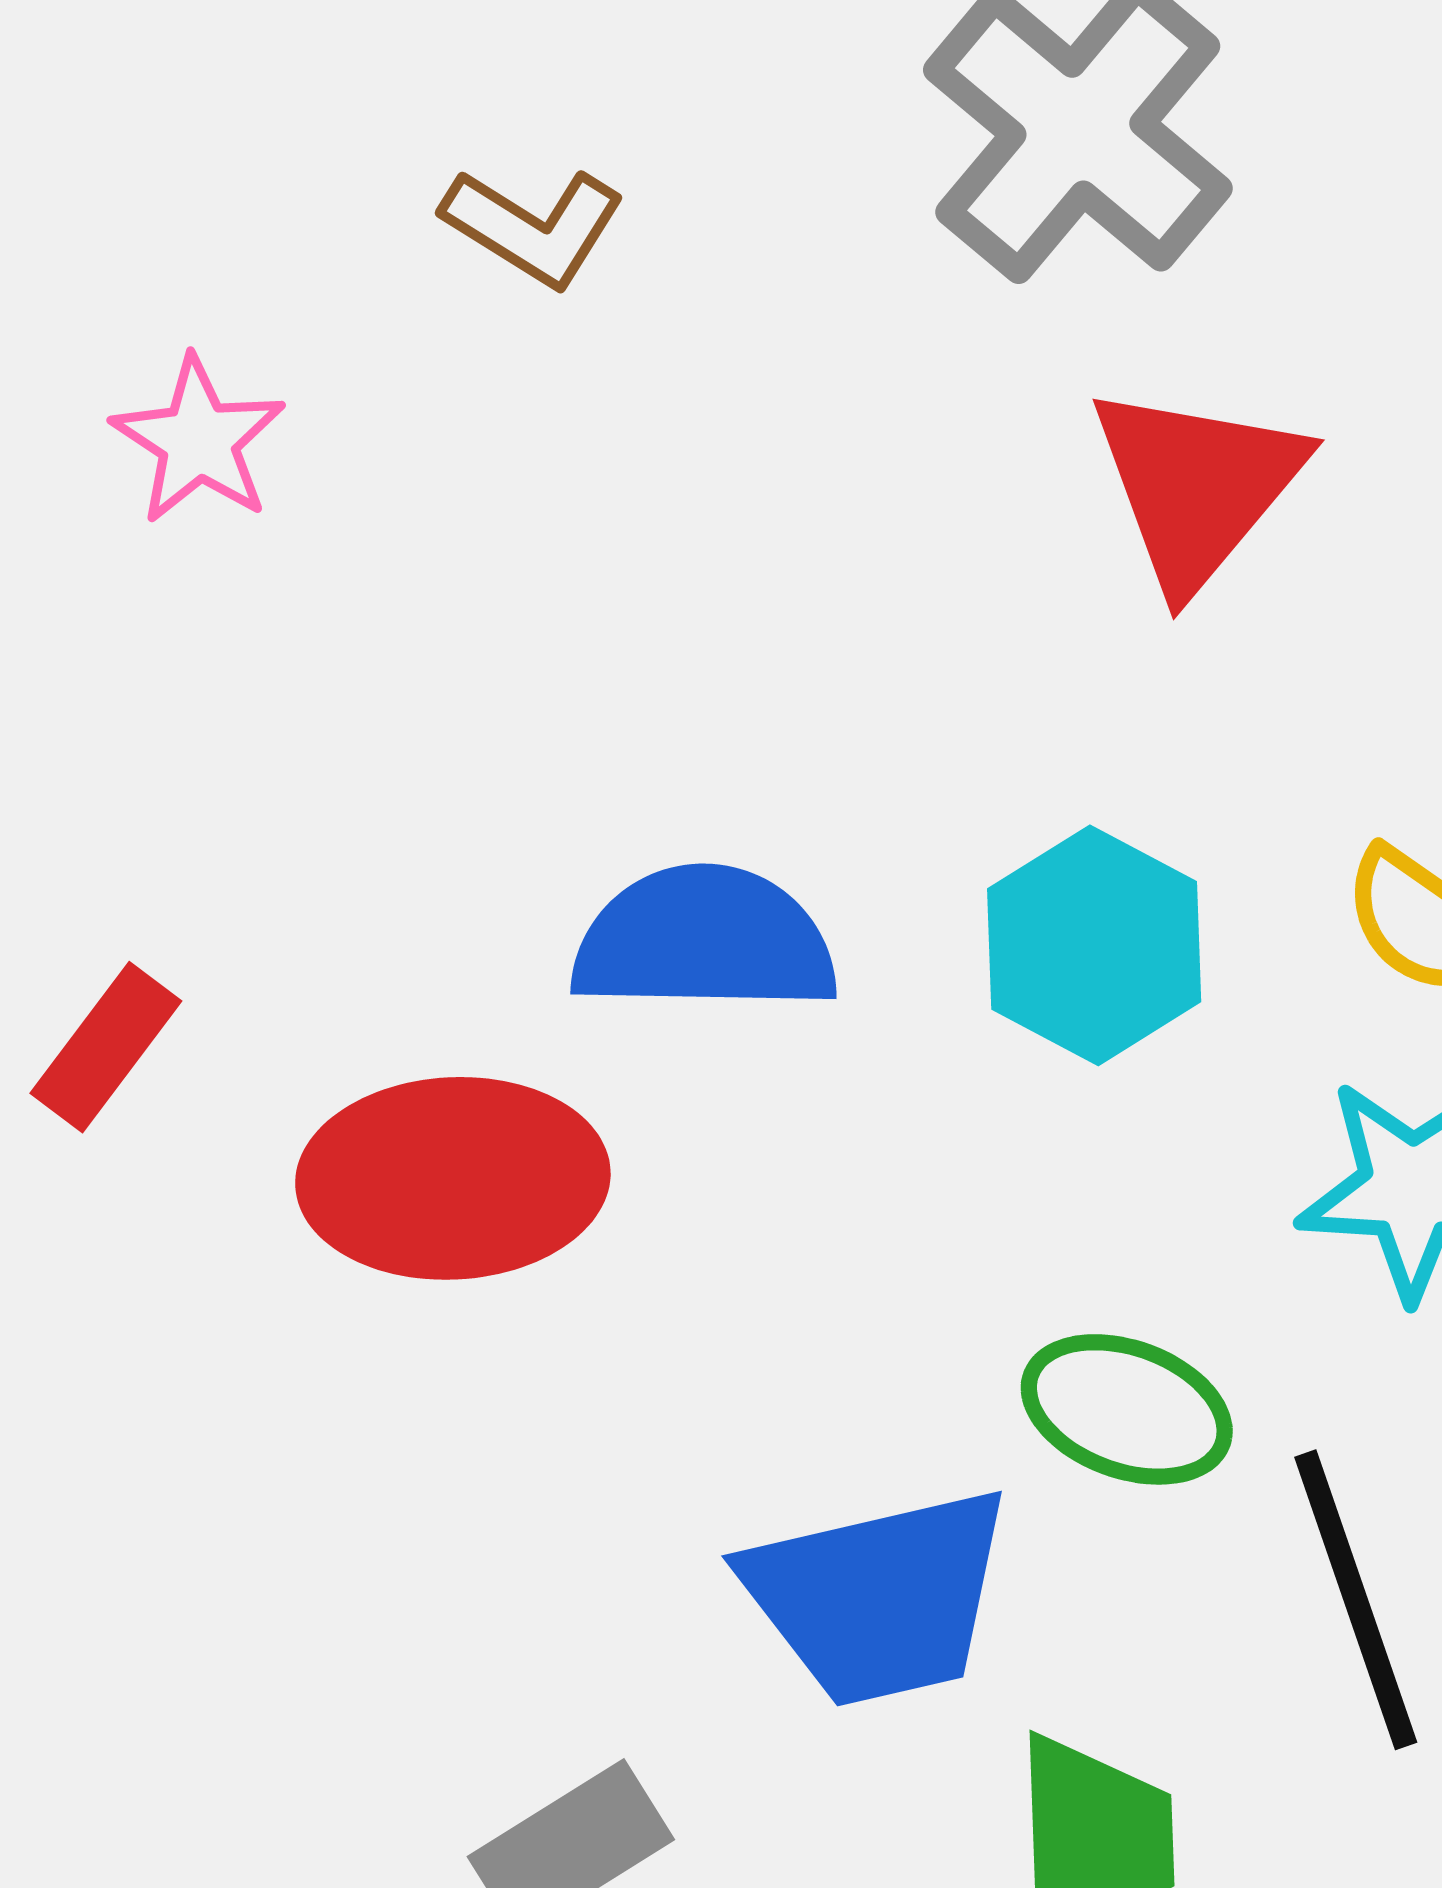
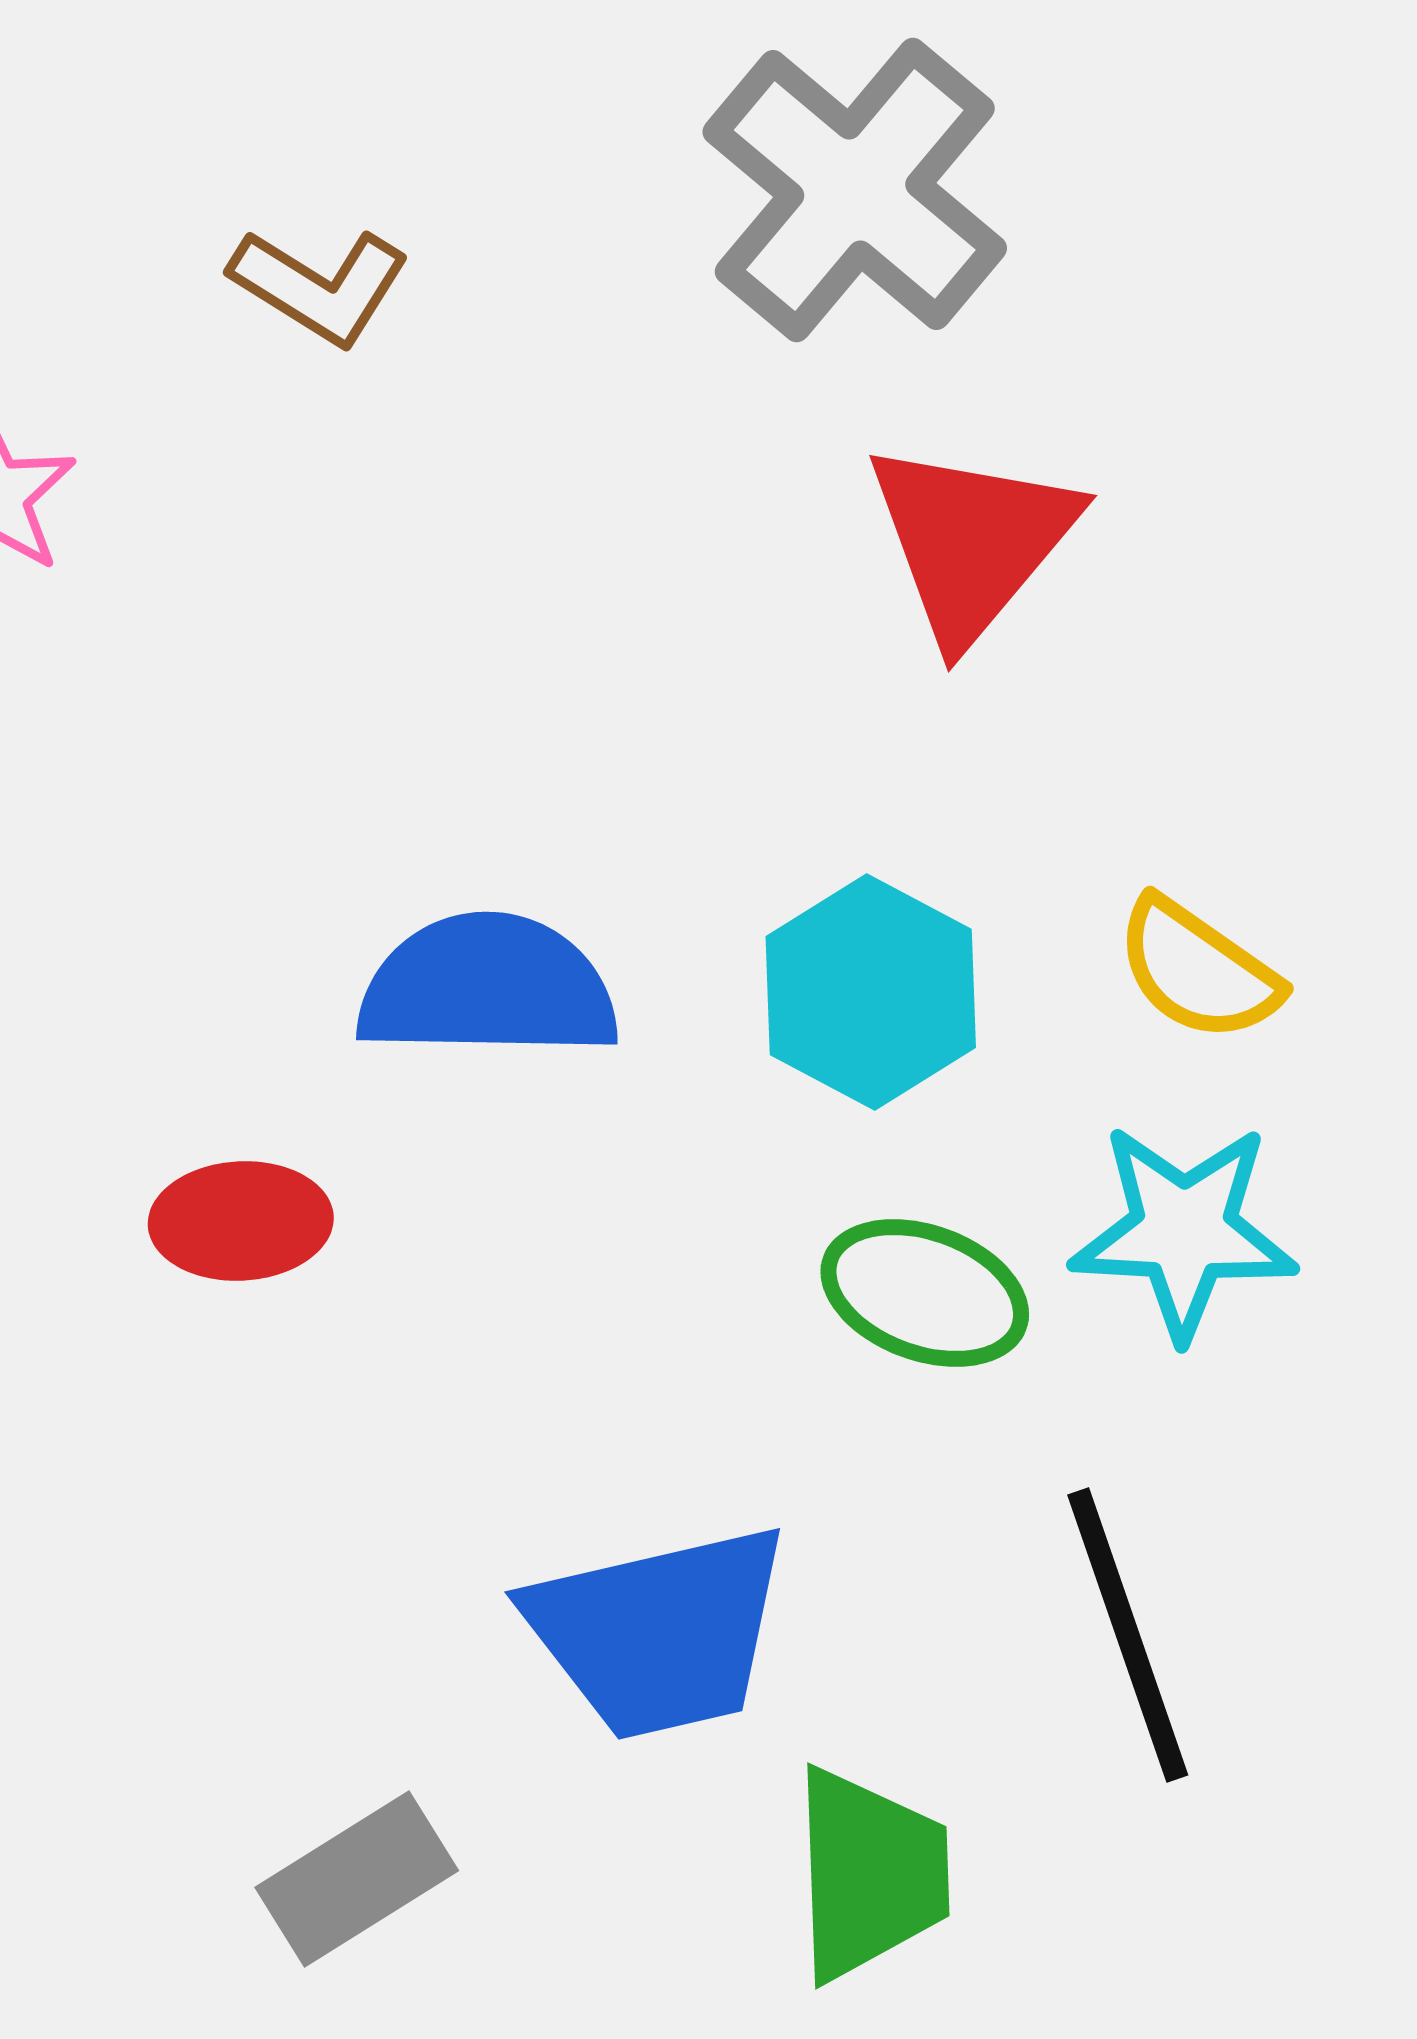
red ellipse: (453, 1178) -> (241, 1221), size x0.6
green ellipse: (1127, 1409) -> (925, 1293), moved

